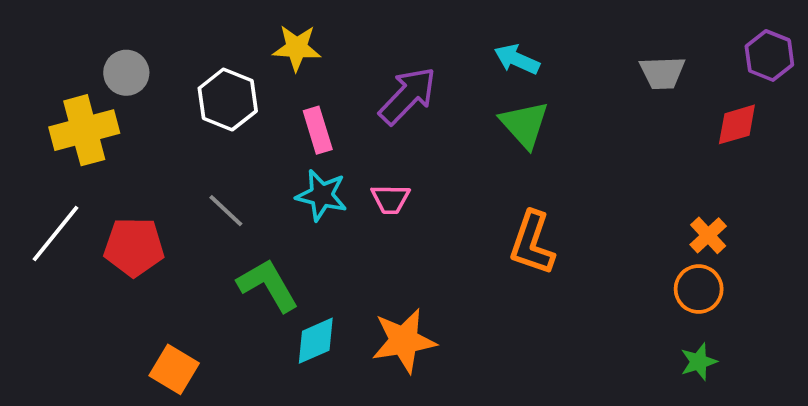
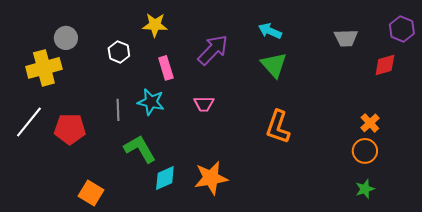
white hexagon: (228, 100) -> (119, 52), size x0.7
cyan star: (322, 195) -> (151, 102), moved
gray line: (226, 211) -> (118, 110), turned 45

